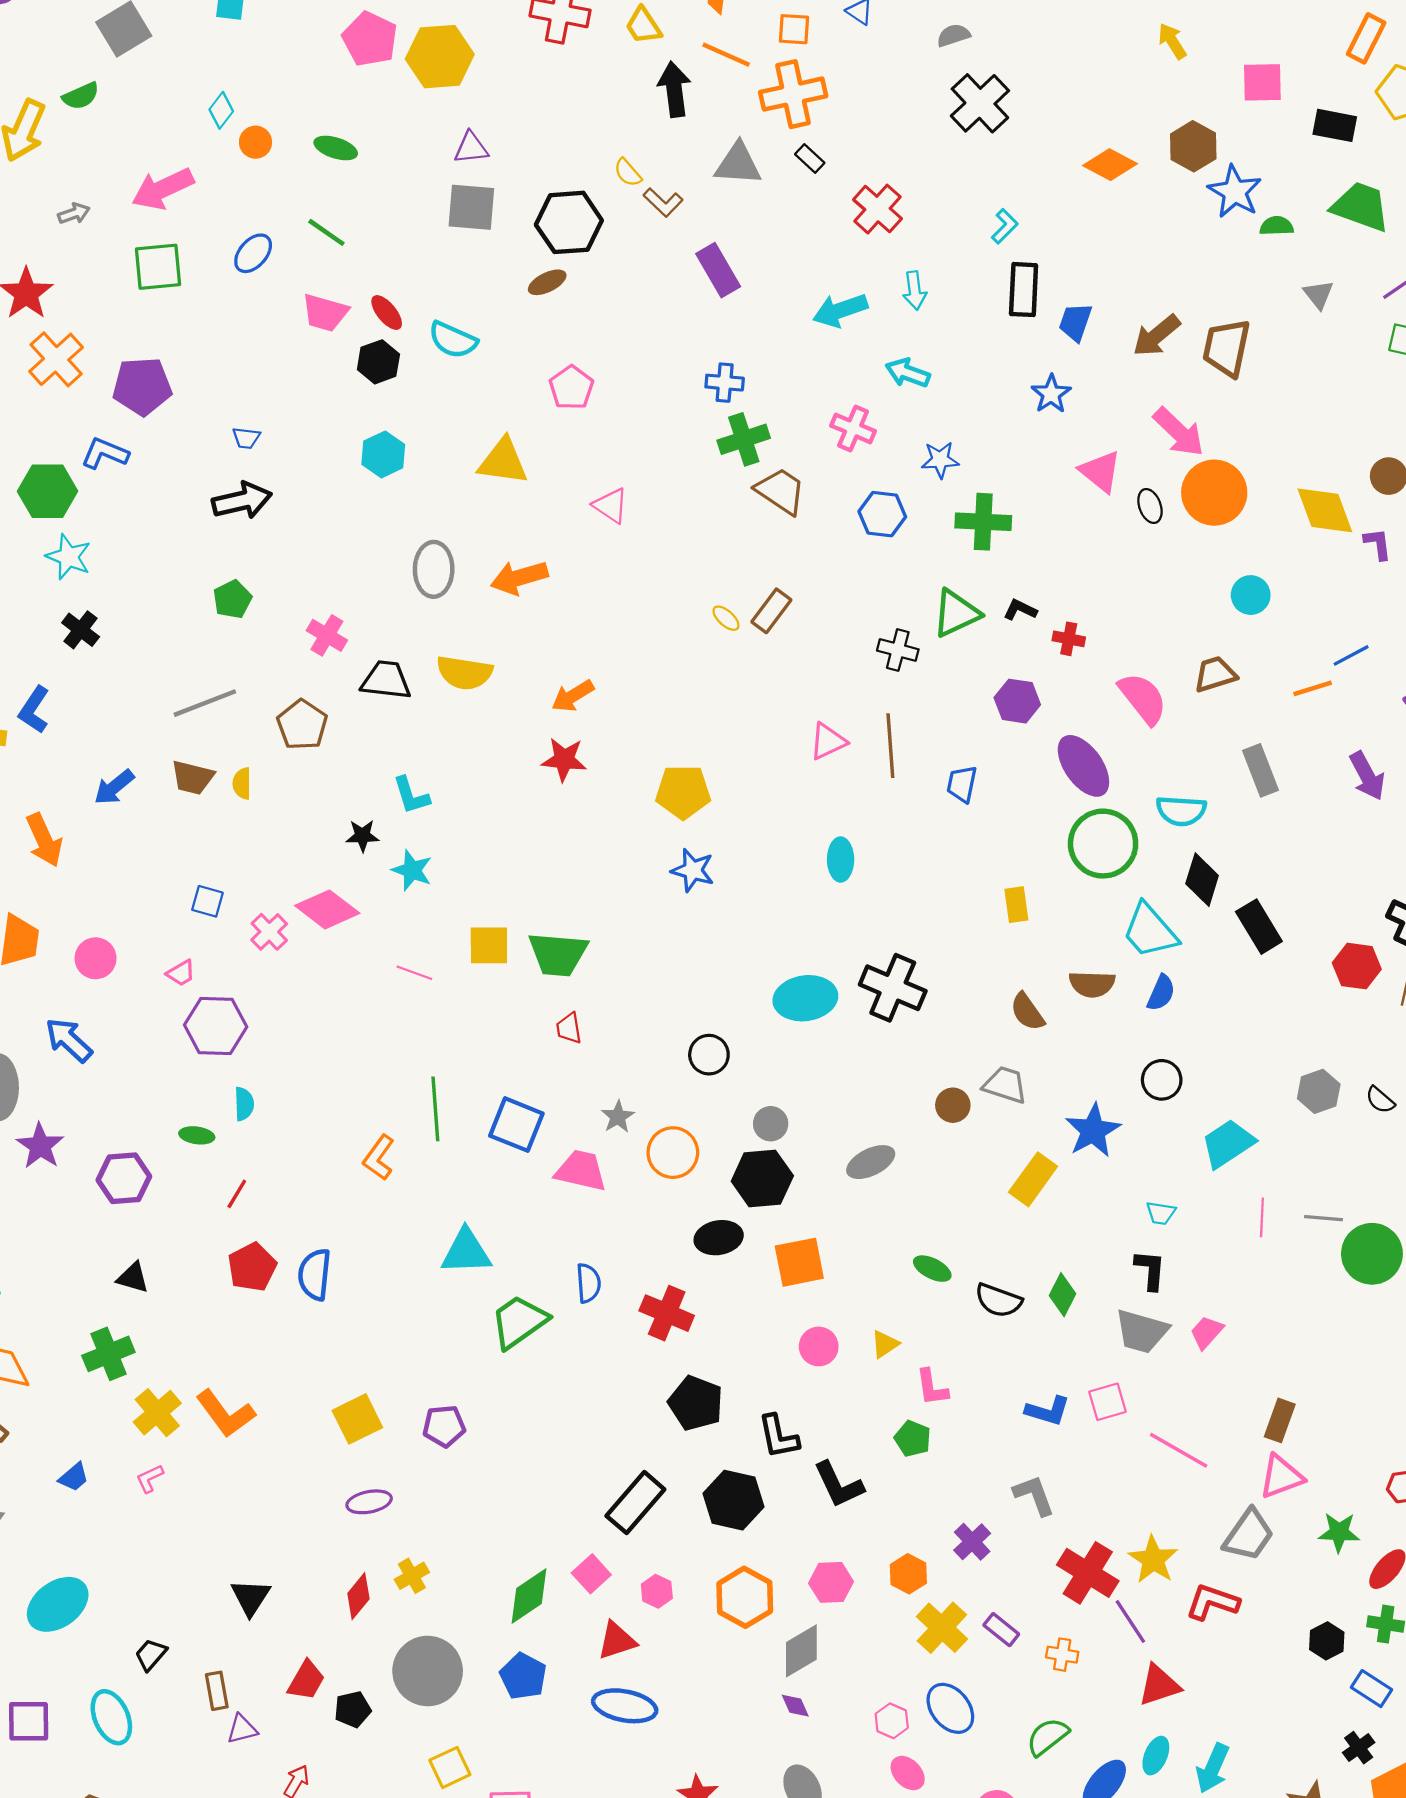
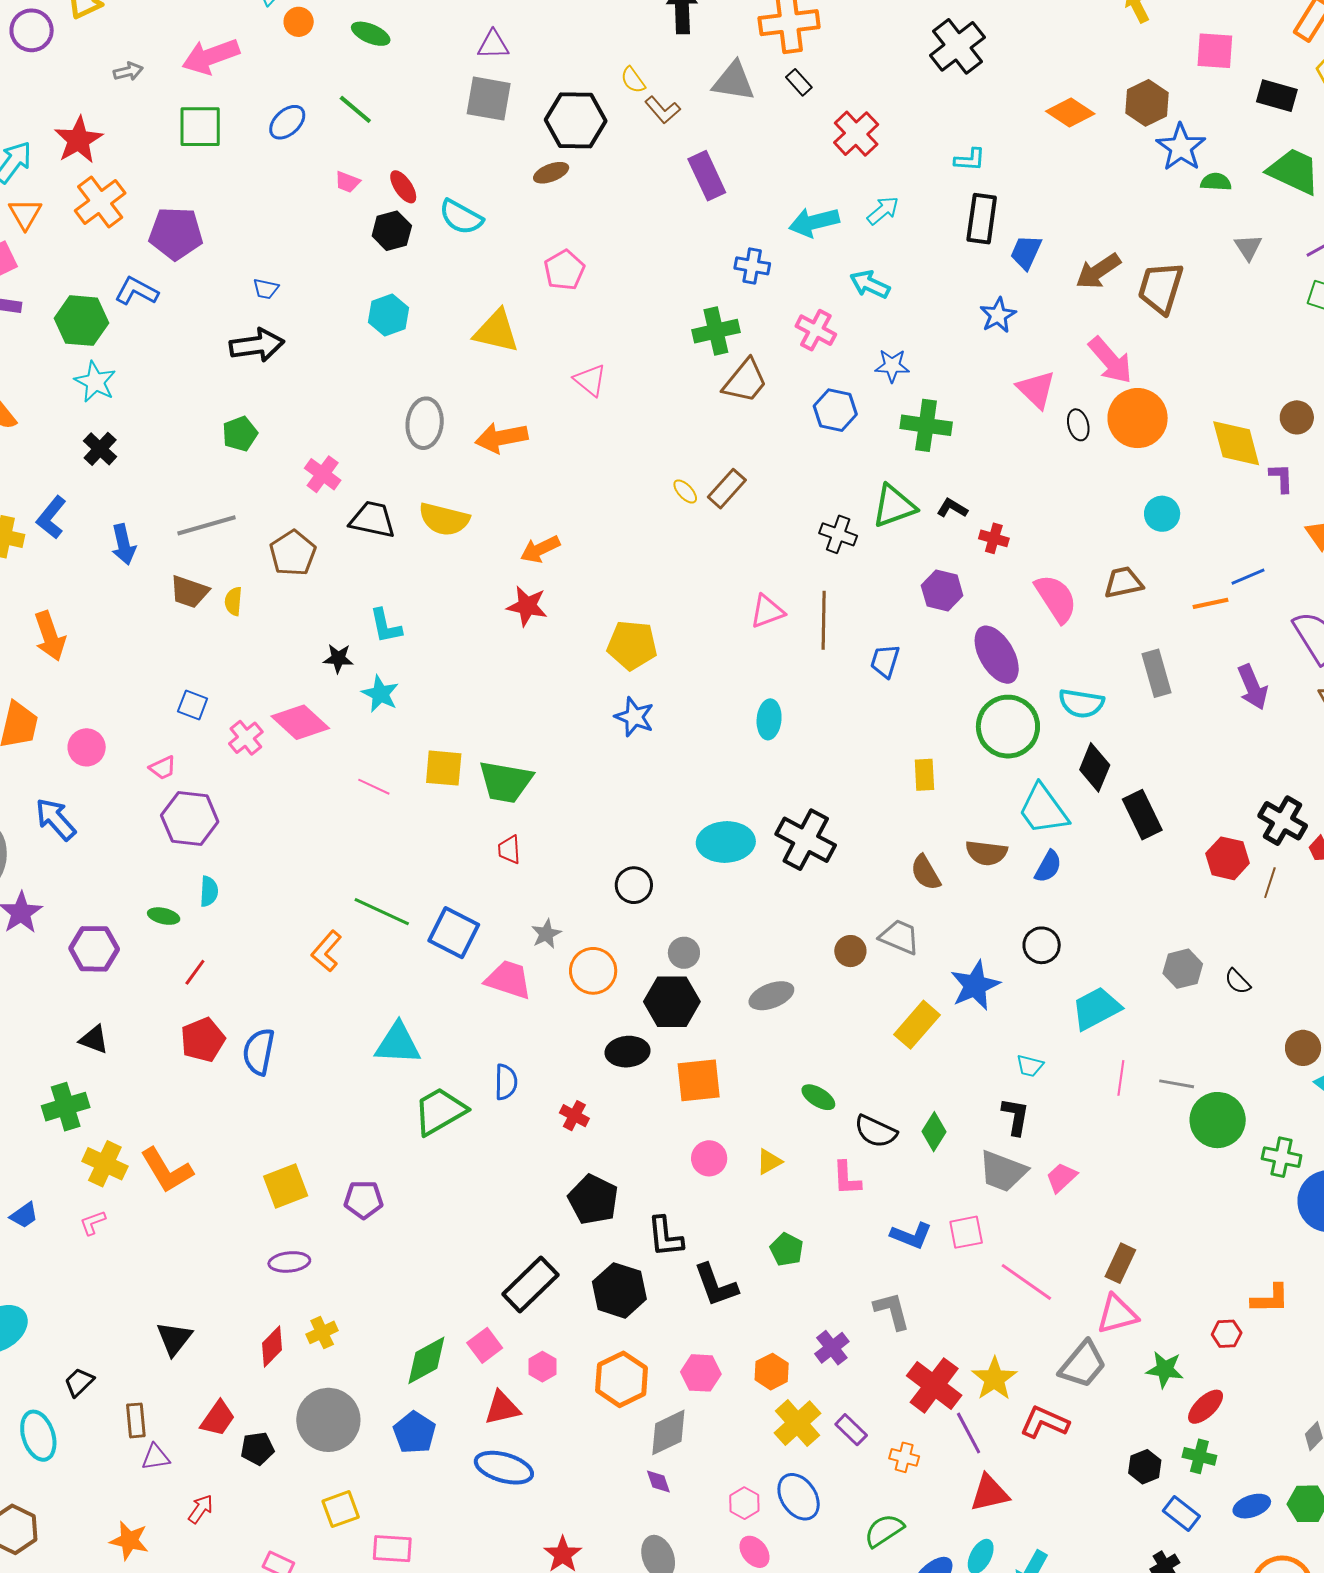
cyan L-shape: (1005, 226) -> (970, 160), turned 44
cyan arrow: (915, 291) -> (883, 210), turned -128
pink trapezoid: (325, 313) -> (347, 182), size x0.6
blue cross: (725, 383) -> (752, 266), moved
brown trapezoid: (781, 491) -> (745, 381), turned 90
blue arrow: (114, 787) -> (124, 544), moved, turned -69
green line: (435, 1109) -> (382, 912), turned -66
red cross: (667, 1313) -> (574, 1116), size x0.6
pink L-shape: (932, 1387) -> (847, 1178), moved
yellow cross: (157, 1413) -> (105, 1164), turned -30

